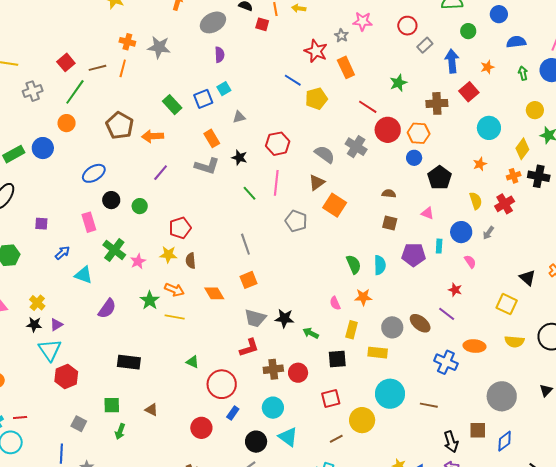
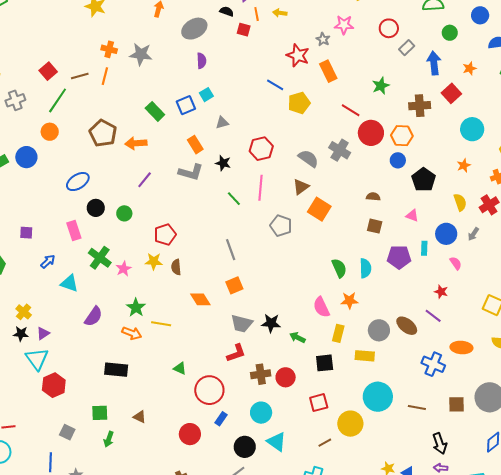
orange arrow: (174, 290) -> (132, 333), moved
pink semicircle: (335, 303) -> (321, 307), size x1.5
brown square: (478, 430) -> (457, 404), moved

